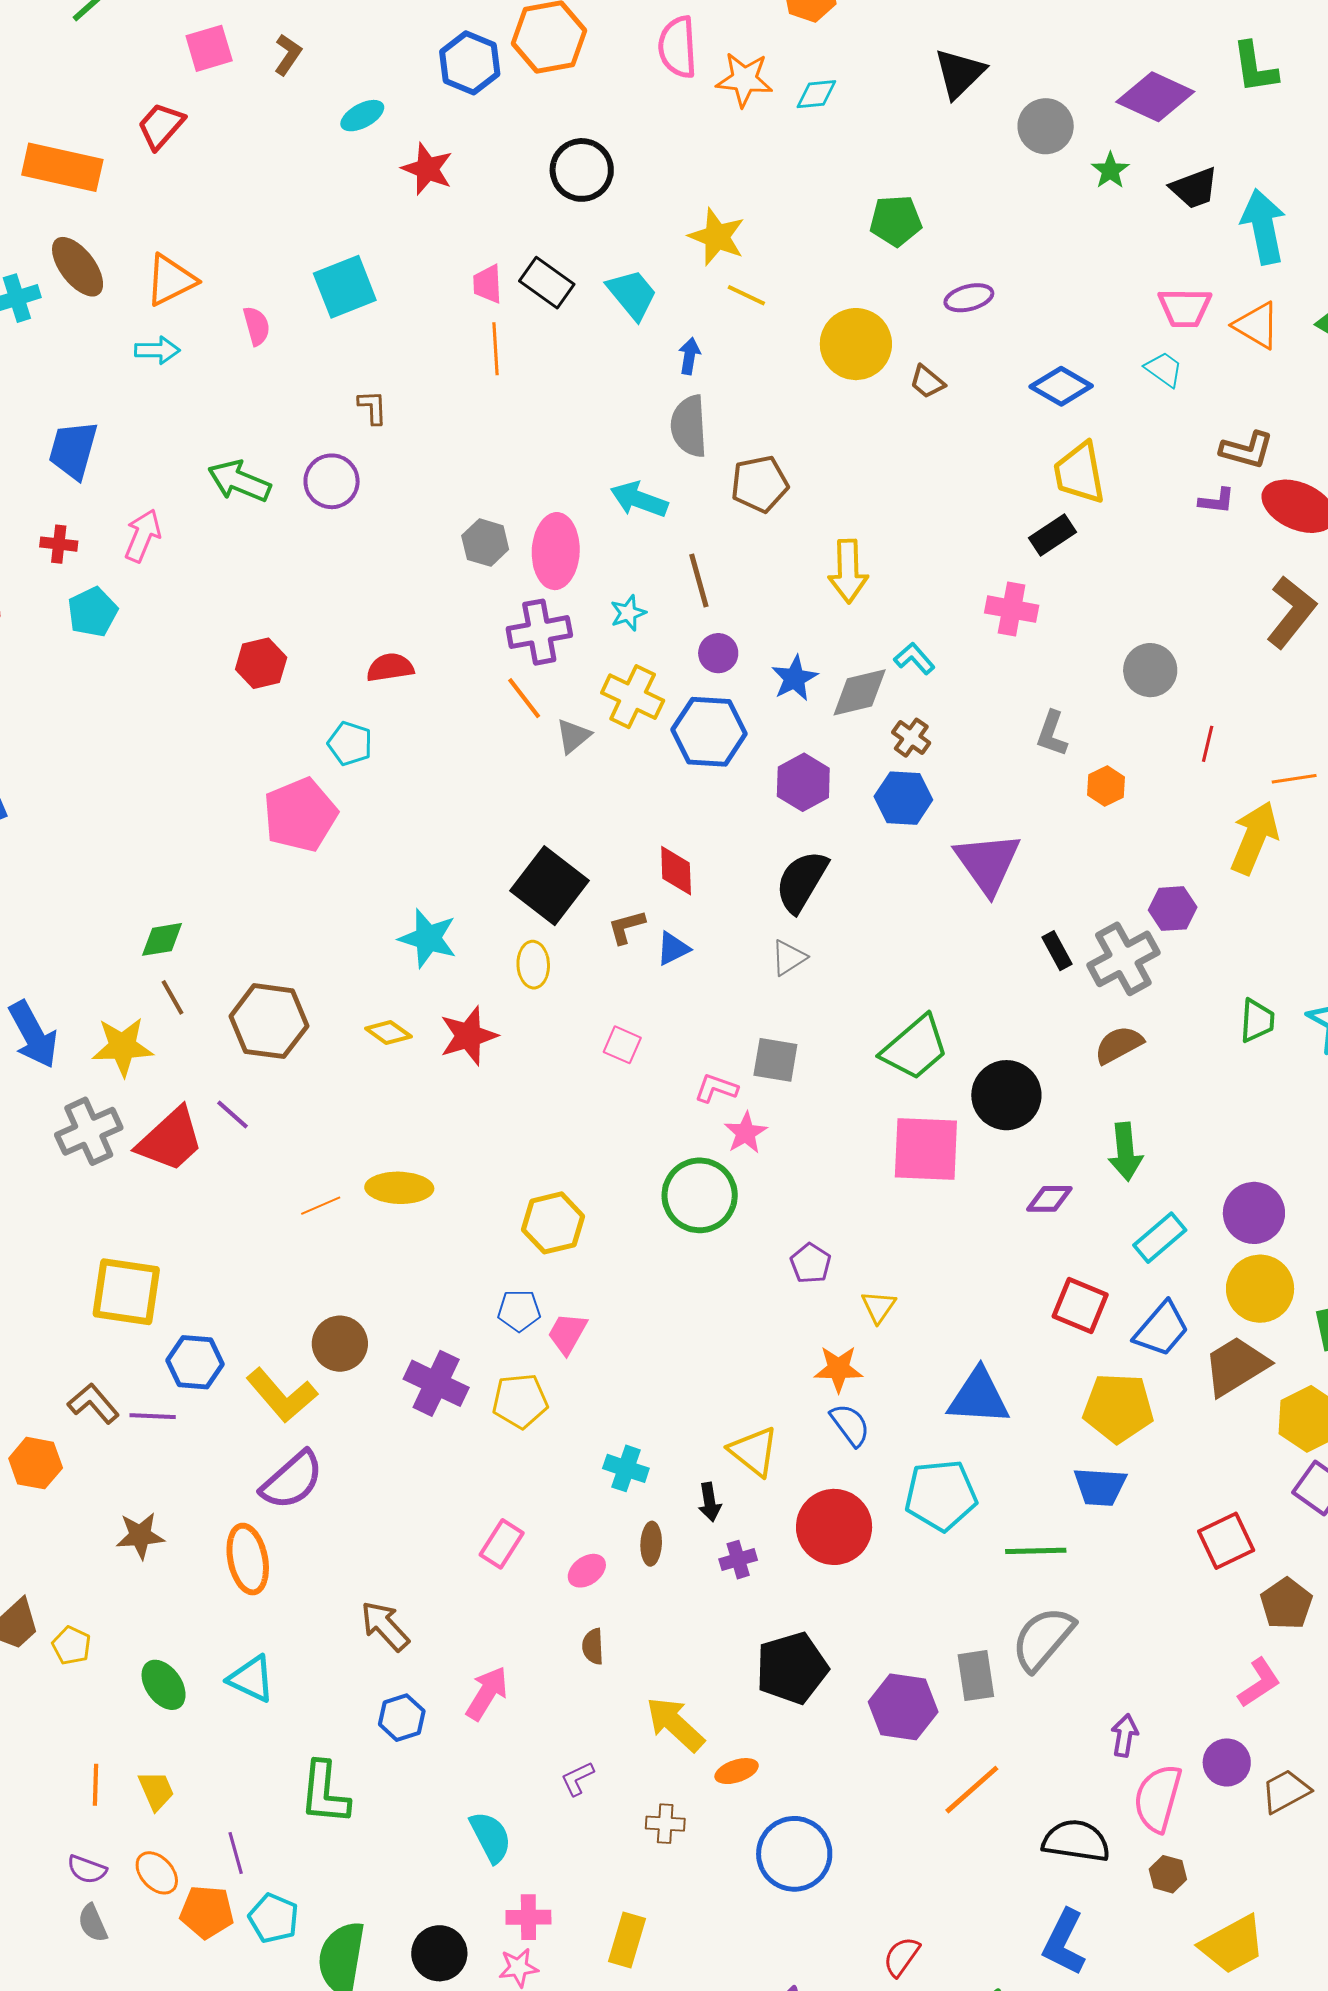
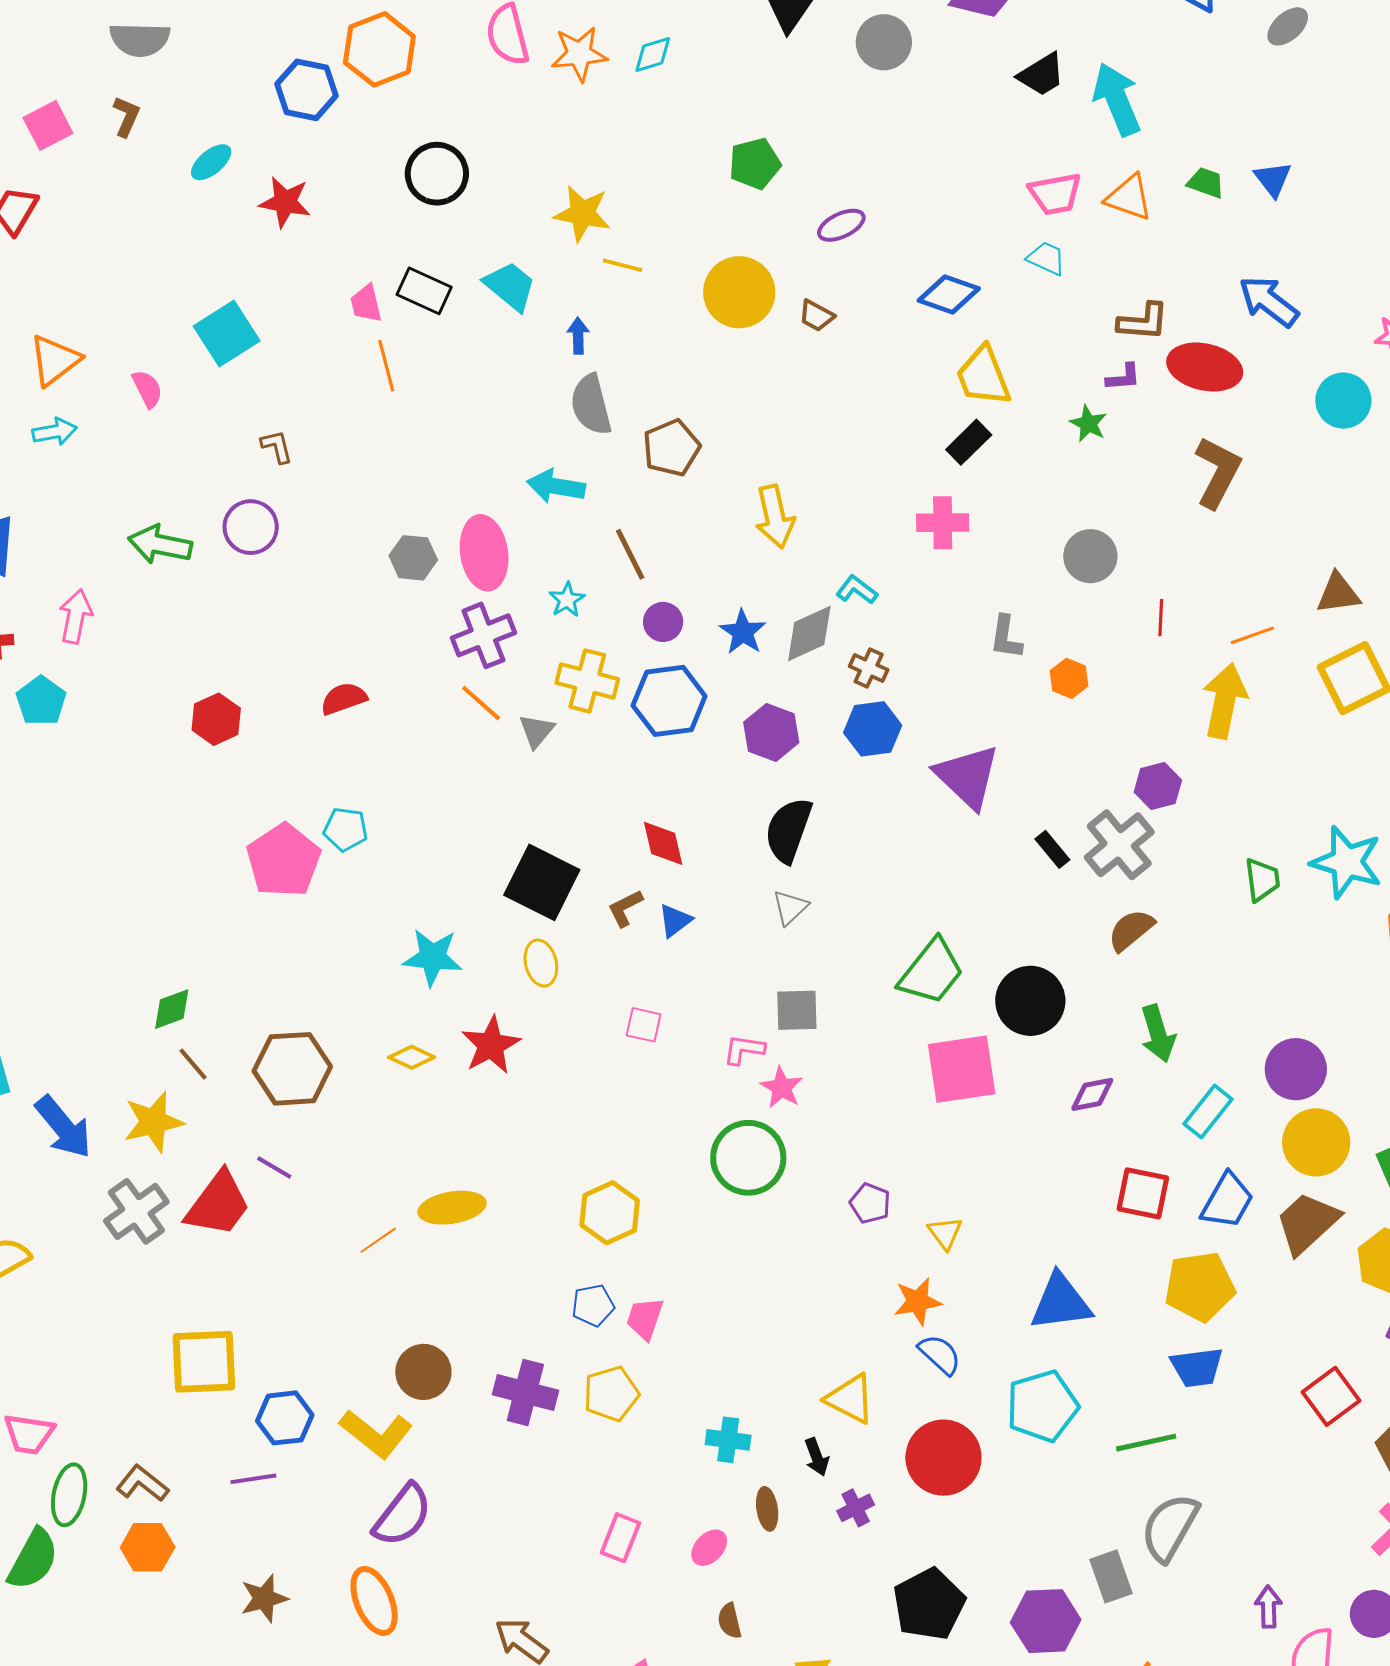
green star: (1110, 170) -> (1088, 424), moved
cyan pentagon: (350, 744) -> (345, 829), moved
brown L-shape: (93, 1403) -> (142, 1483), moved

